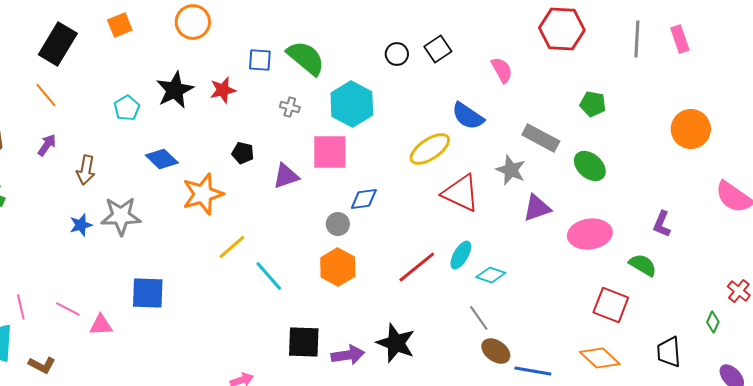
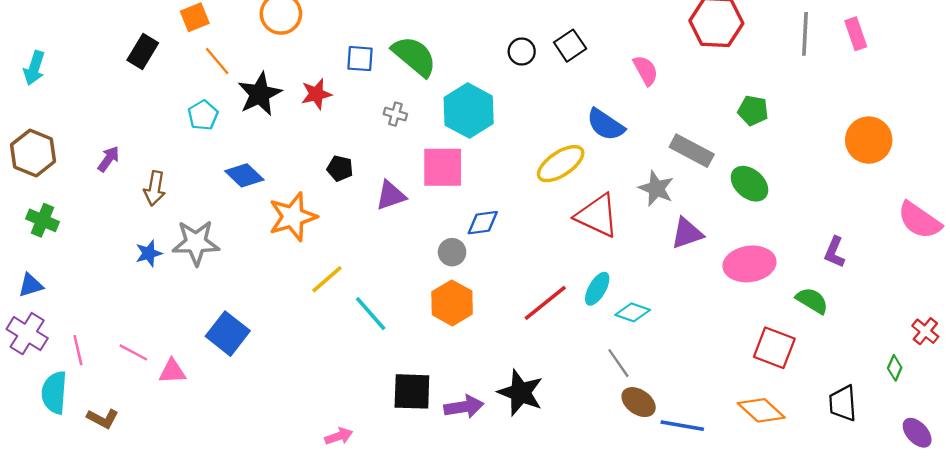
black rectangle: (58, 44) -> (143, 51), moved, size x0.7
orange line: (46, 95) -> (217, 61), moved
blue square: (148, 293) -> (228, 334), turned 36

